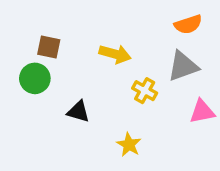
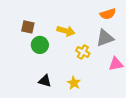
green circle: (35, 78) -> (40, 45), moved
black triangle: (78, 111) -> (45, 81), moved

